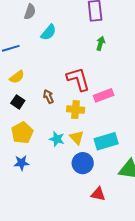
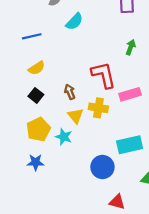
green arrow: (101, 43) -> (131, 47), moved
yellow triangle: (77, 138) -> (76, 116), moved
cyan star: (57, 139) -> (64, 137), moved

